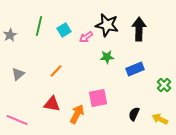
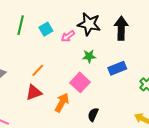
pink square: (98, 98) -> (80, 82), moved, turned -36
red triangle: (52, 104) -> (34, 92), moved, turned -30
orange arrow: (77, 114) -> (62, 103), moved
black semicircle: (134, 114) -> (93, 115), moved

